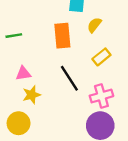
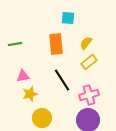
yellow semicircle: (94, 25) -> (86, 43), moved
yellow circle: (19, 123) -> (42, 118), moved

